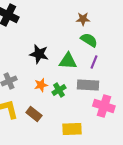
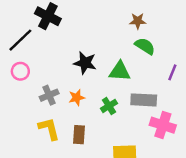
purple line: (94, 62) -> (172, 72), moved
orange star: (41, 85) -> (77, 98), moved
brown rectangle: (34, 114) -> (79, 135), turned 56

